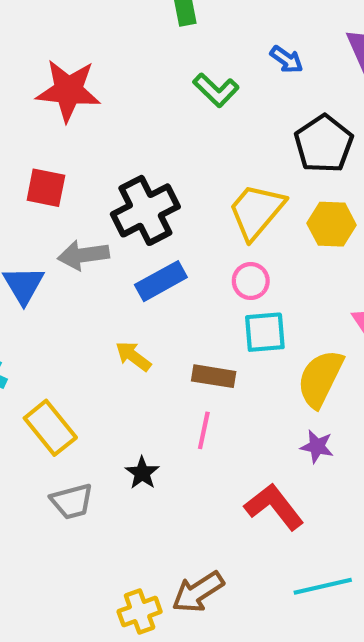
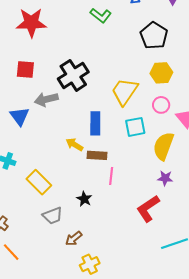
yellow trapezoid: (256, 211) -> (125, 91), moved
blue rectangle: (161, 281) -> (95, 123), moved, turned -55
pink circle: (251, 281) -> (161, 105), moved
brown rectangle: (214, 376) -> (97, 155), moved
red L-shape: (274, 507) -> (148, 209), turned -80
brown arrow: (198, 592) -> (74, 239), moved, size x0.7

